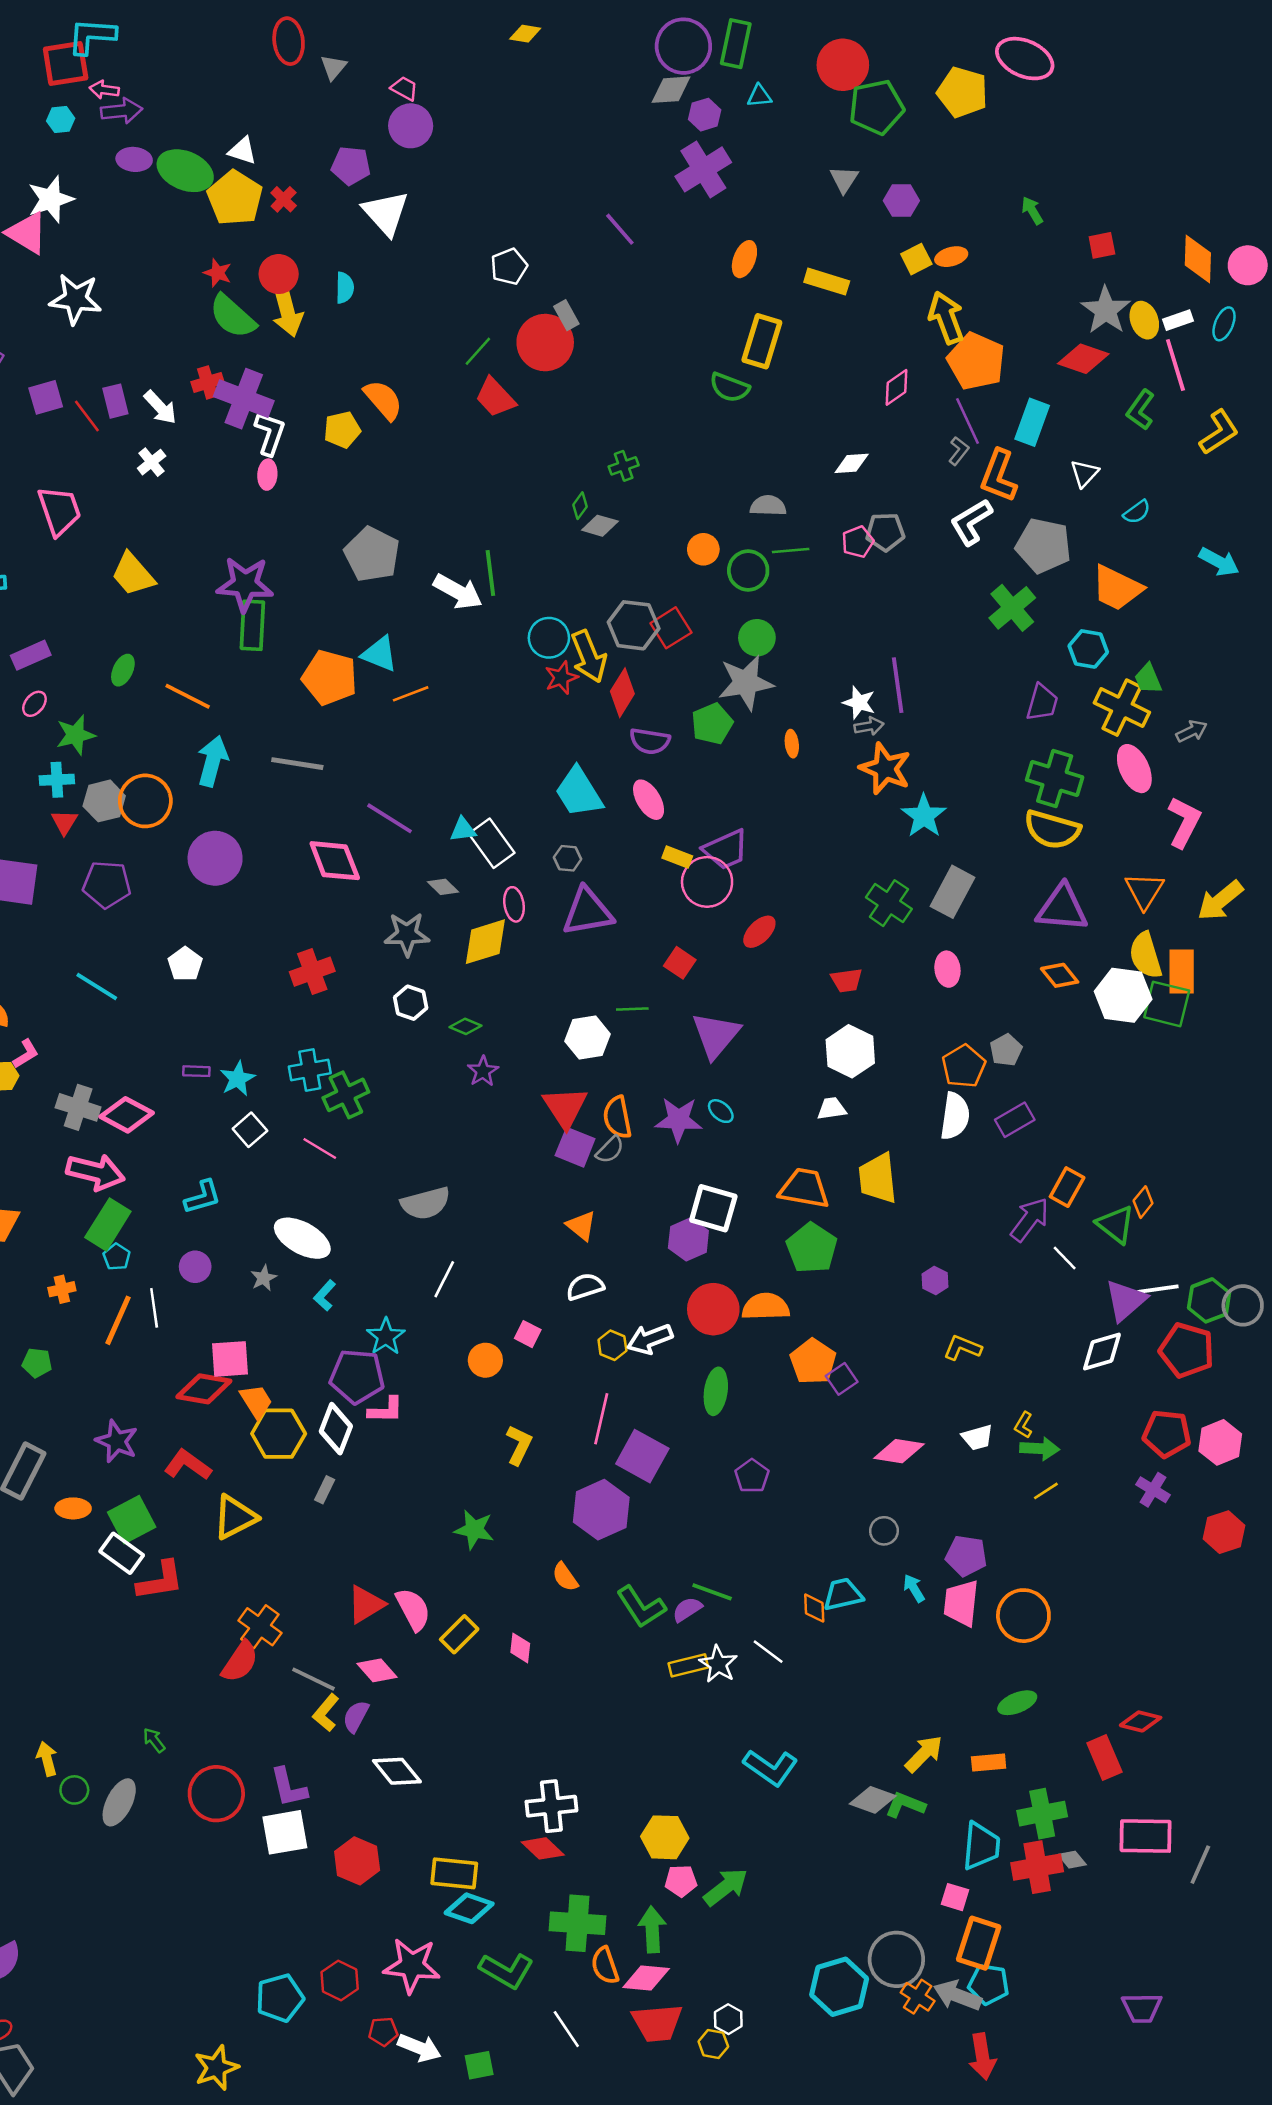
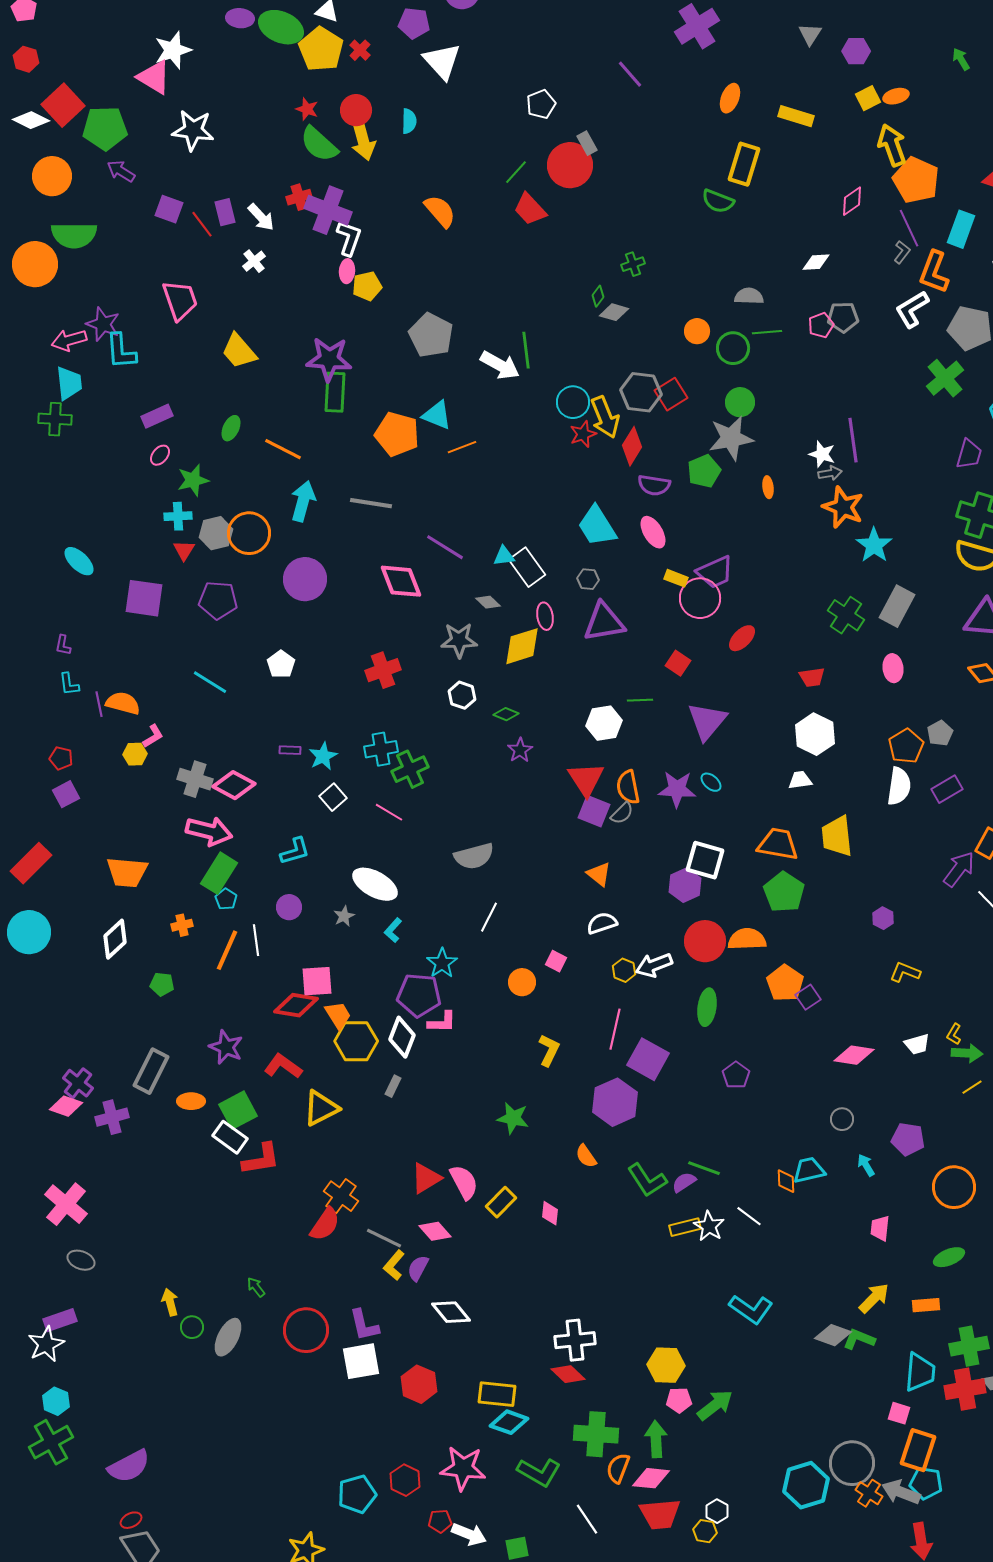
purple square: (46, 397) -> (169, 209), turned 36
yellow pentagon: (342, 430) -> (367, 286), moved
pink trapezoid: (961, 1603) -> (880, 1228), moved, size x0.7
orange semicircle: (605, 1966) -> (618, 1468), turned 40

